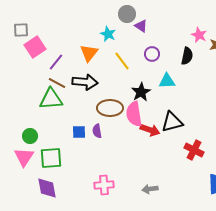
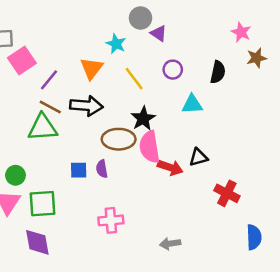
pink star: (199, 35) -> (241, 32), moved
black star: (141, 92) -> (143, 119), moved
black triangle: (172, 122) -> (199, 157), size x0.7
pink cross: (104, 185) -> (111, 220), moved

